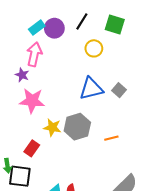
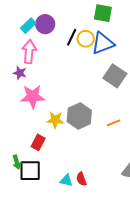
black line: (82, 21) -> (72, 37), moved
blue triangle: (91, 89) -> (103, 43), moved
gray square: (119, 90) -> (115, 76), size x1.6

